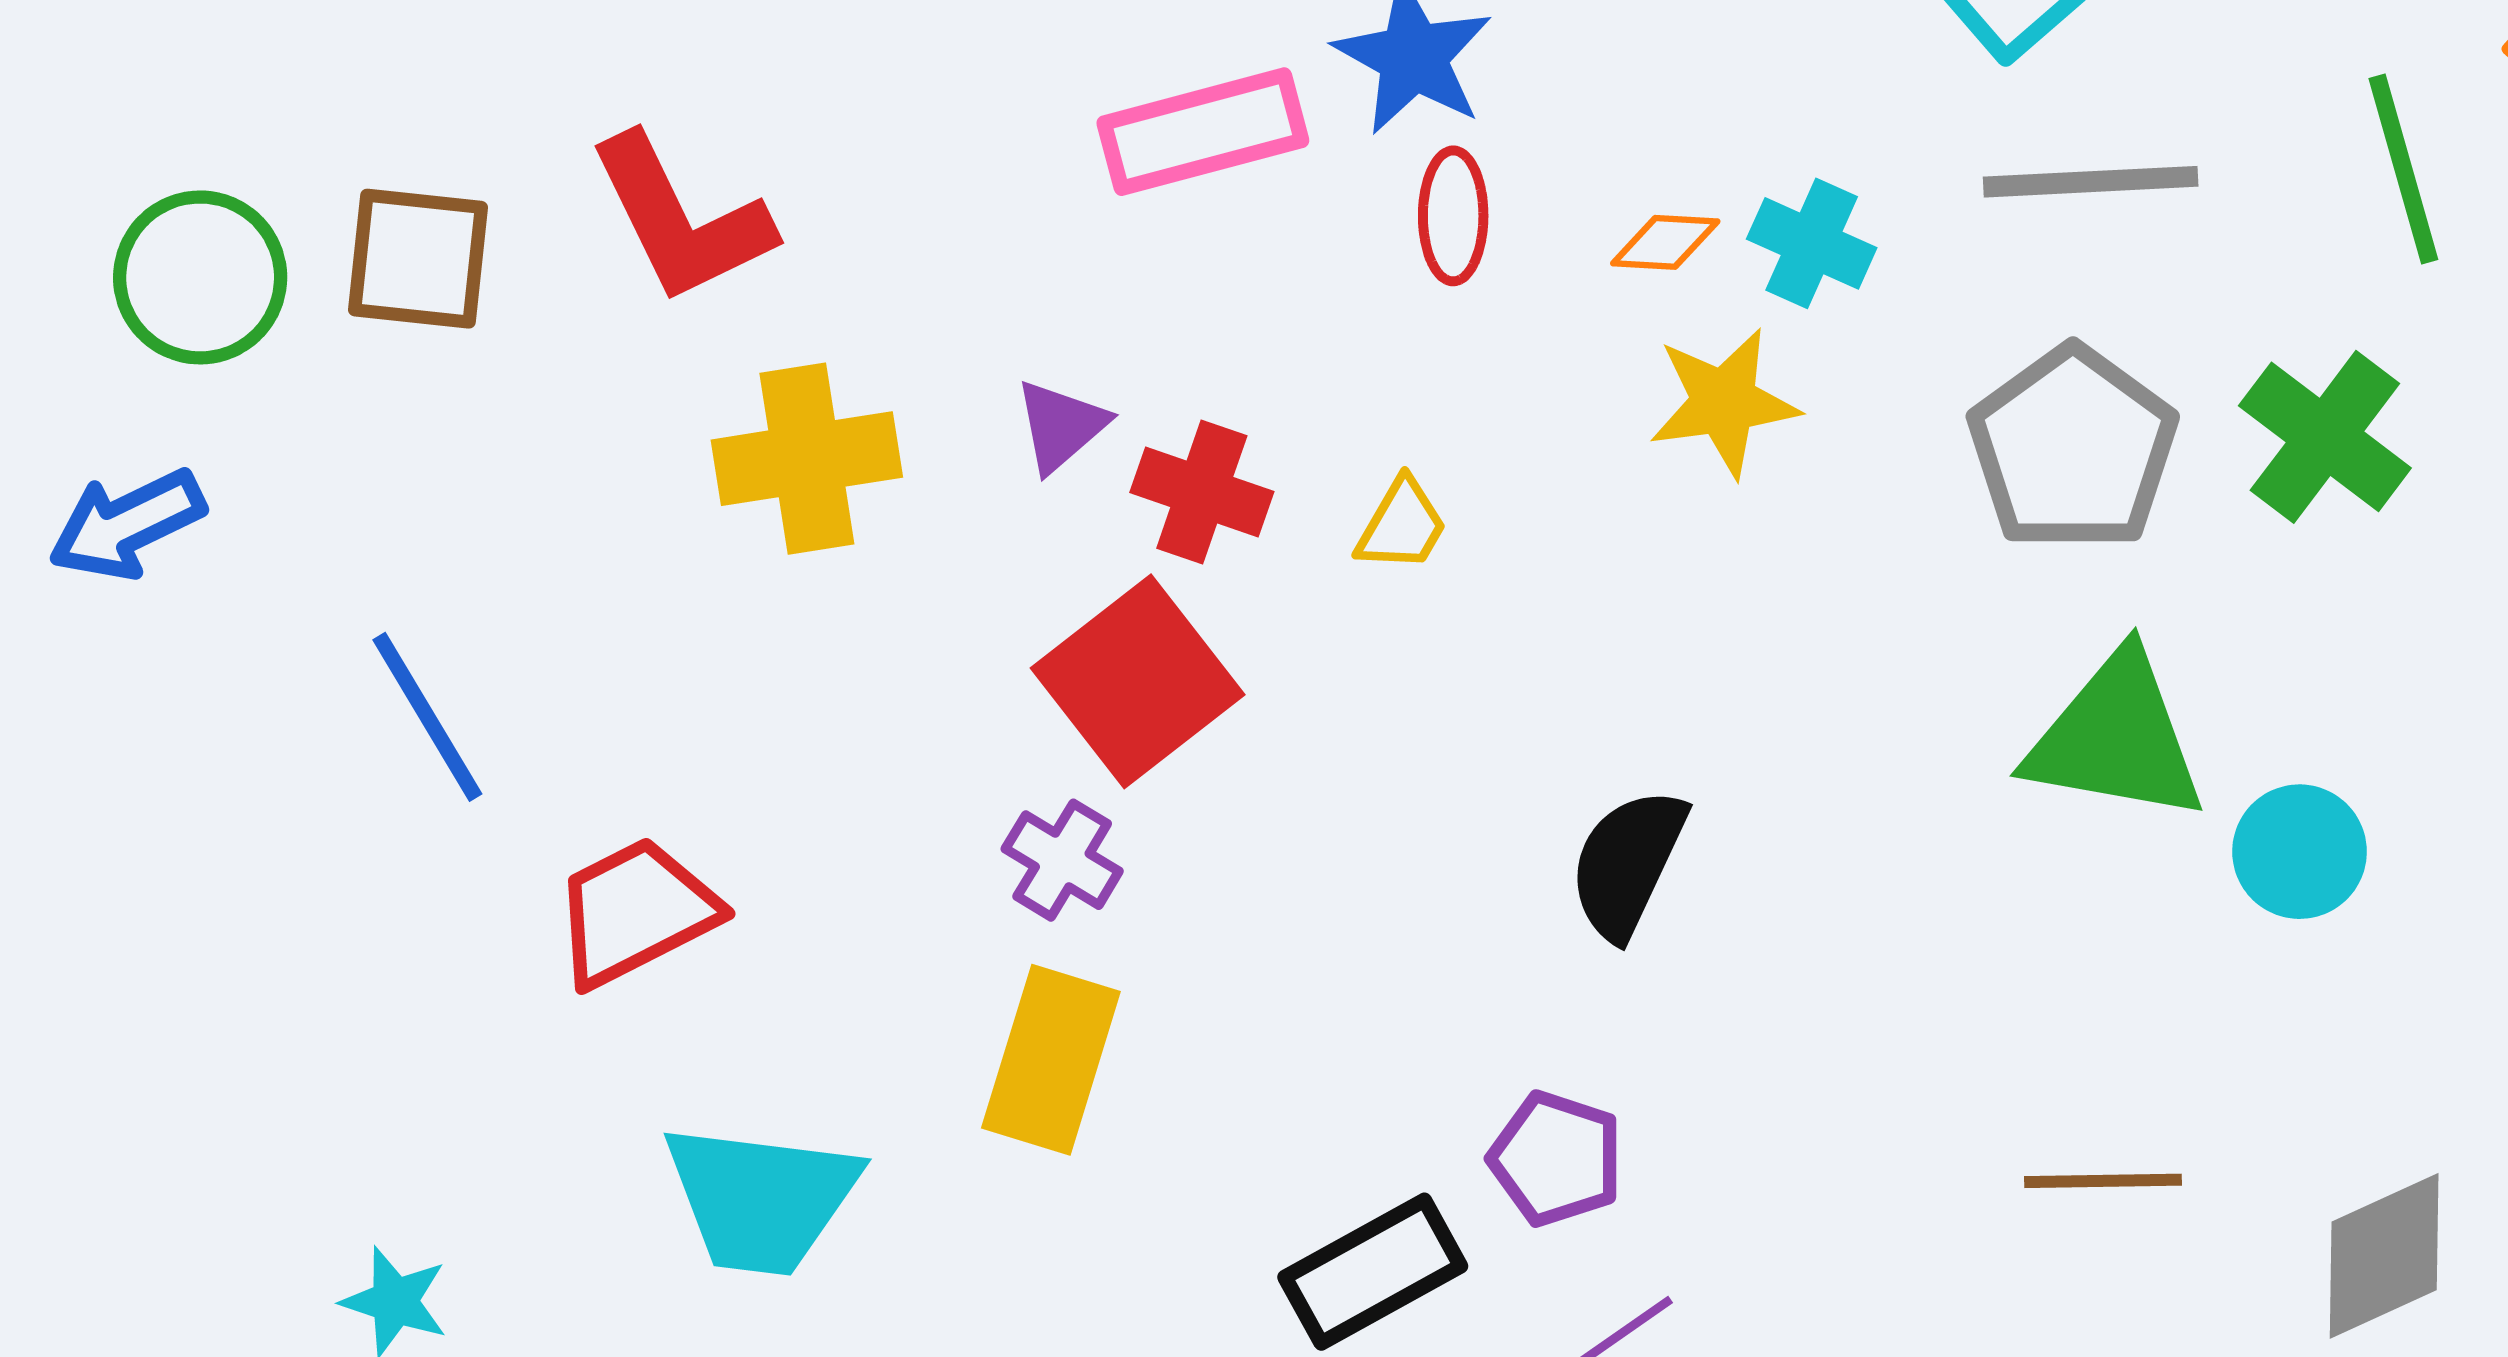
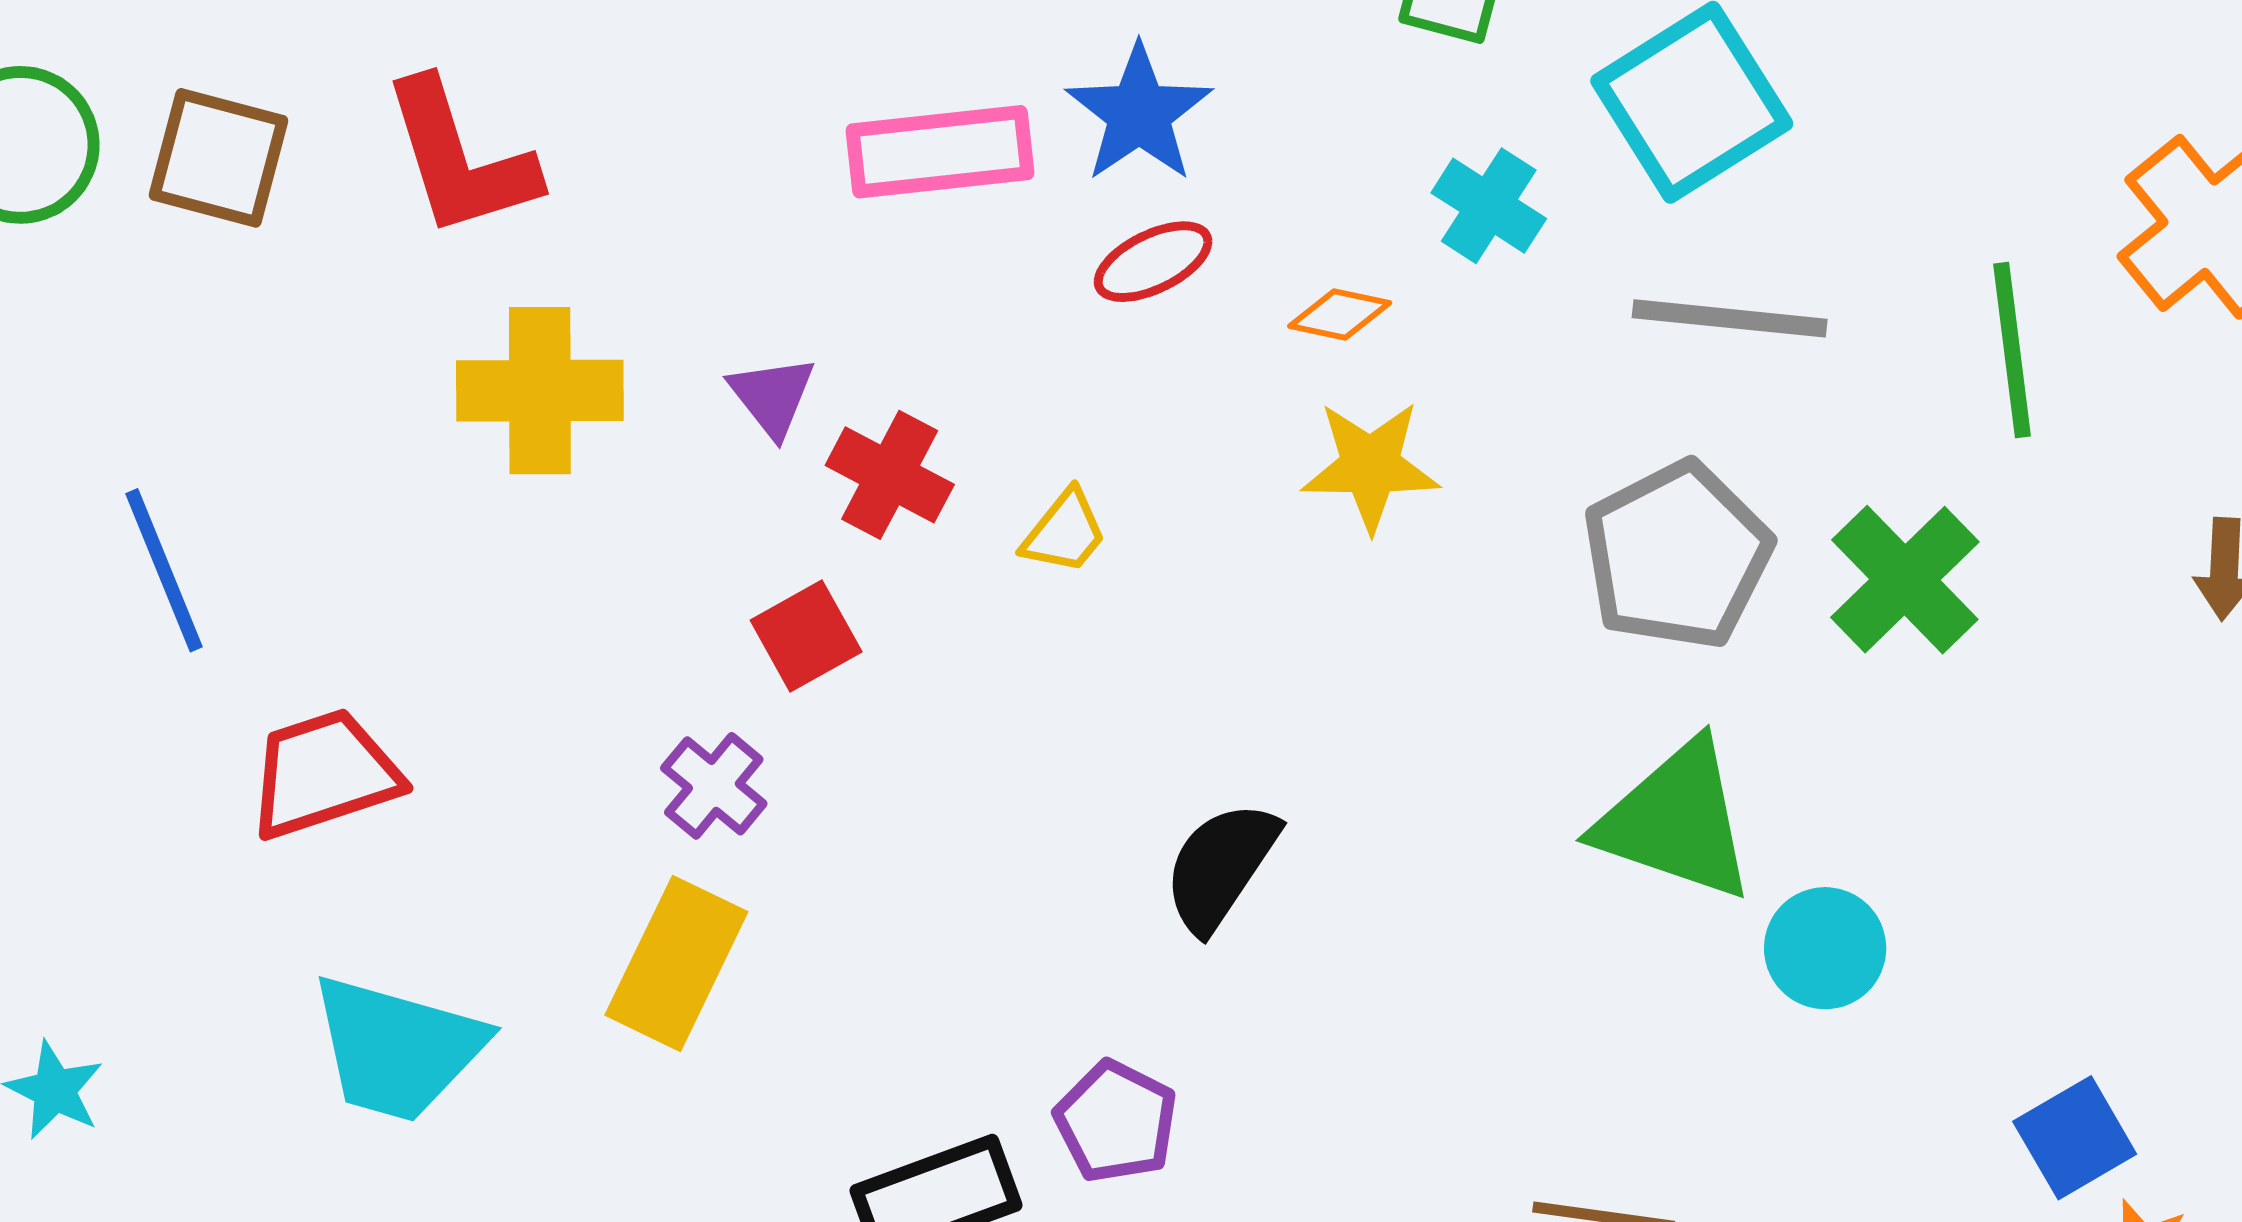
red ellipse: (1453, 216) -> (1153, 262), turned 55
cyan cross: (1812, 243) -> (1489, 206), moved
purple triangle: (1061, 426) -> (772, 396), turned -36
red square: (1138, 681) -> (806, 636), size x0.6

